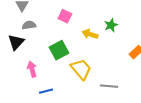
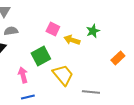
pink square: (65, 16) -> (53, 29), moved
pink arrow: (32, 69) -> (23, 75), moved

